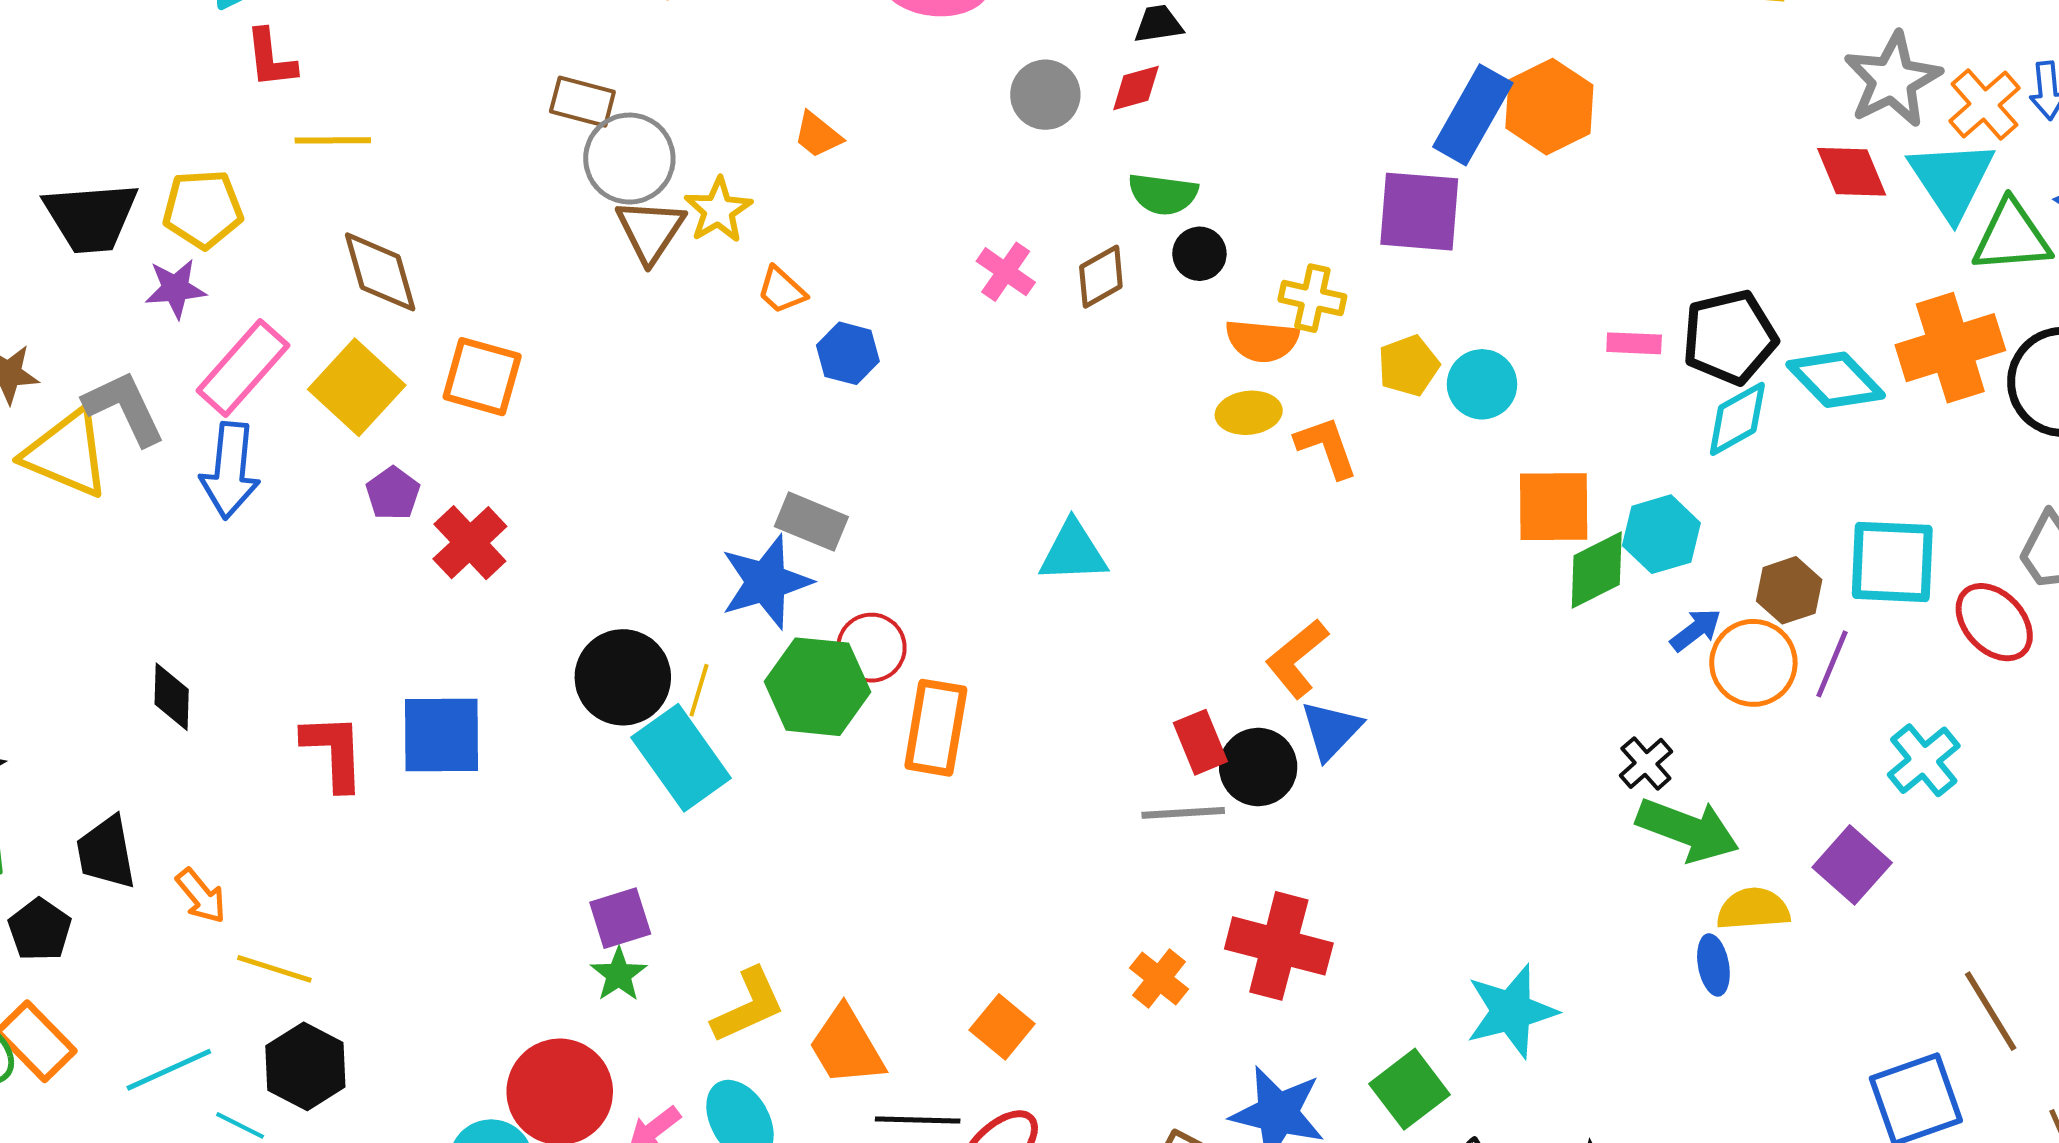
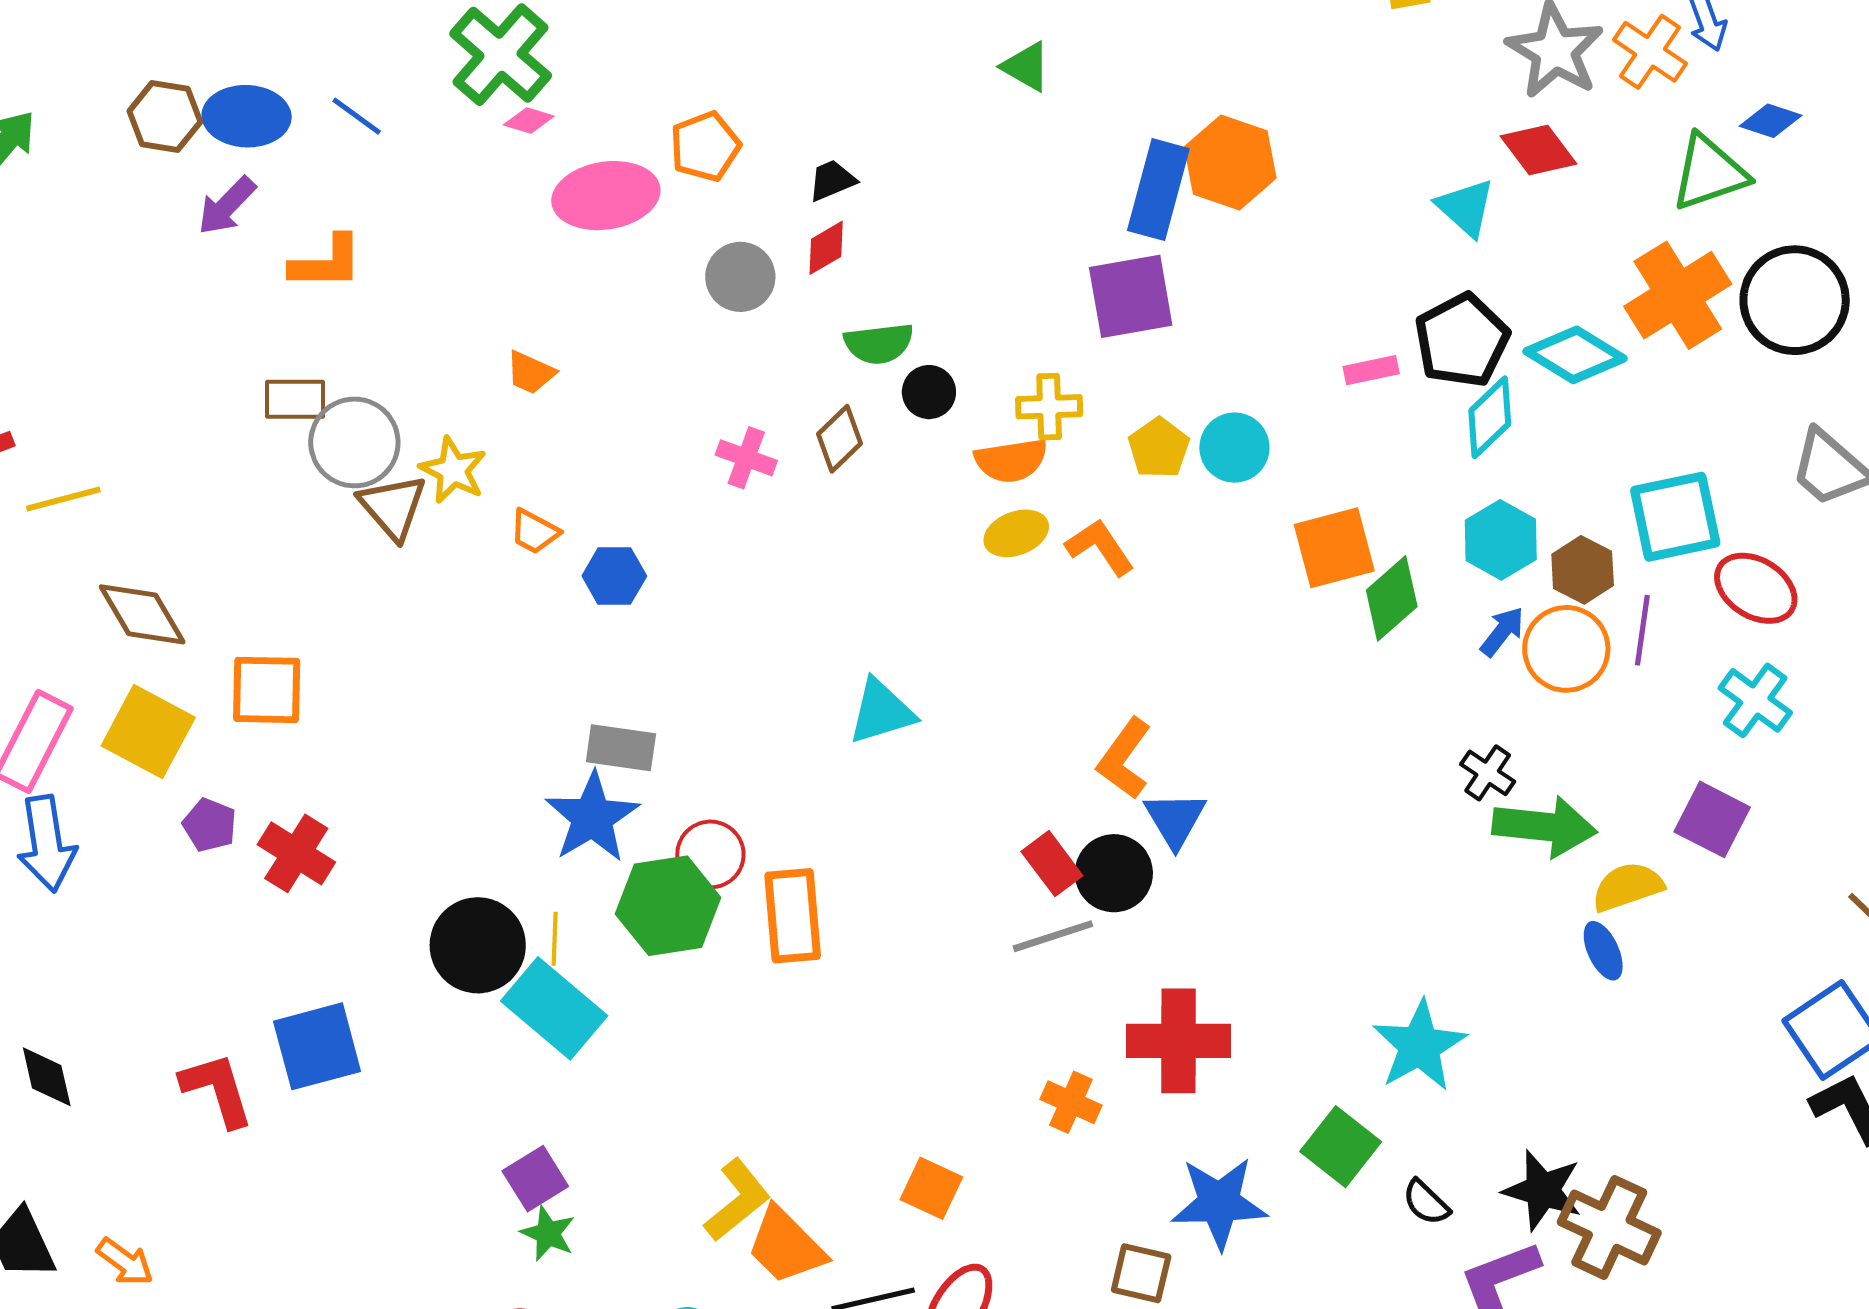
cyan triangle: (1952, 179) -> (1466, 208), moved, size x0.7
cyan hexagon: (1661, 534) -> (1501, 540), moved
red ellipse: (1994, 622) -> (1756, 588), moved
yellow L-shape: (748, 1006) -> (737, 1200), moved

